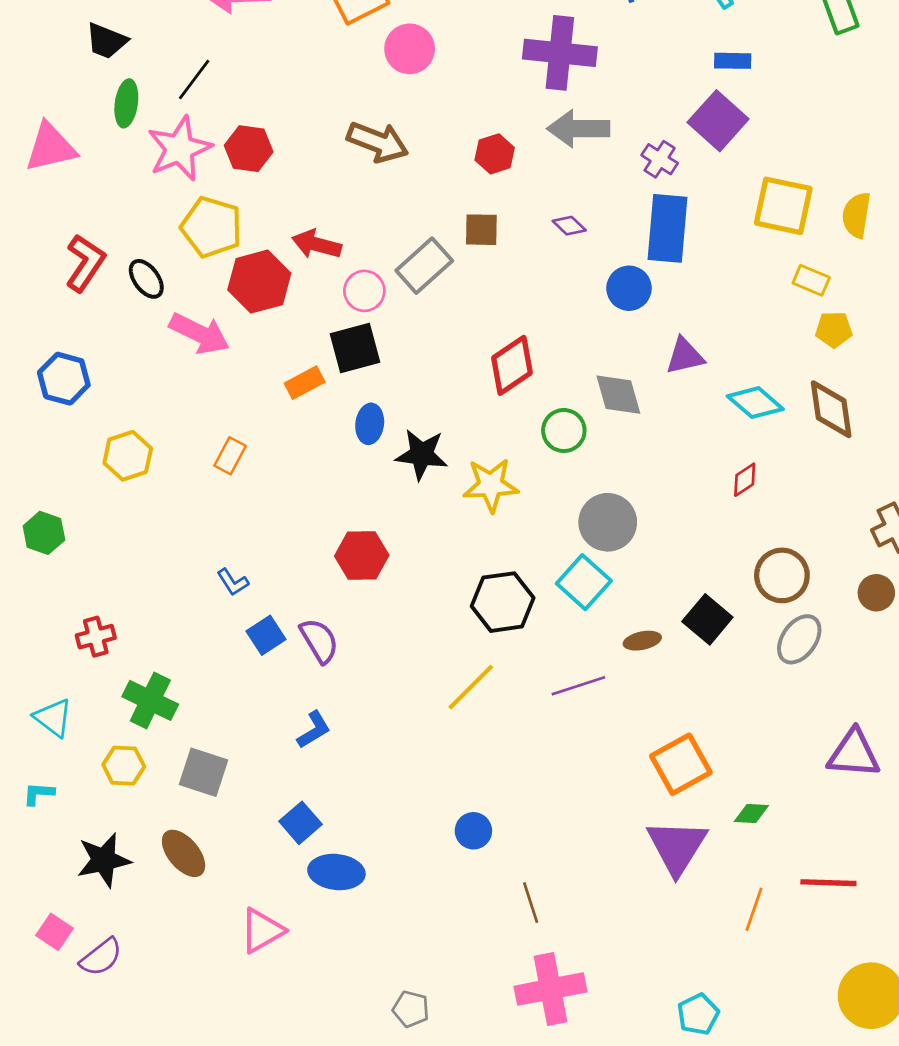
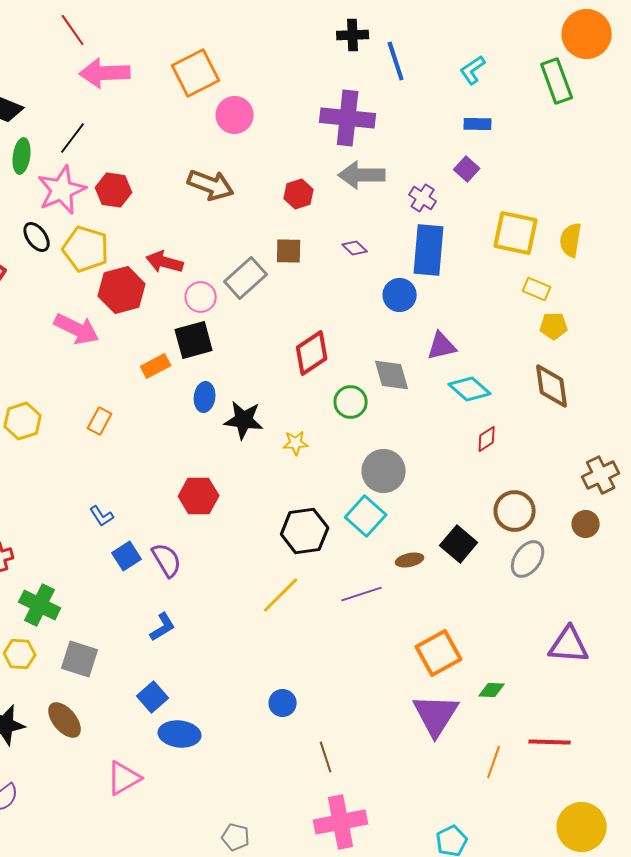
purple square: (718, 121) -> (467, 169), size x0.6
black ellipse: (146, 279) -> (37, 237), moved
cyan diamond: (755, 403) -> (470, 389), moved
yellow star: (491, 485) -> (296, 443), size x0.6

